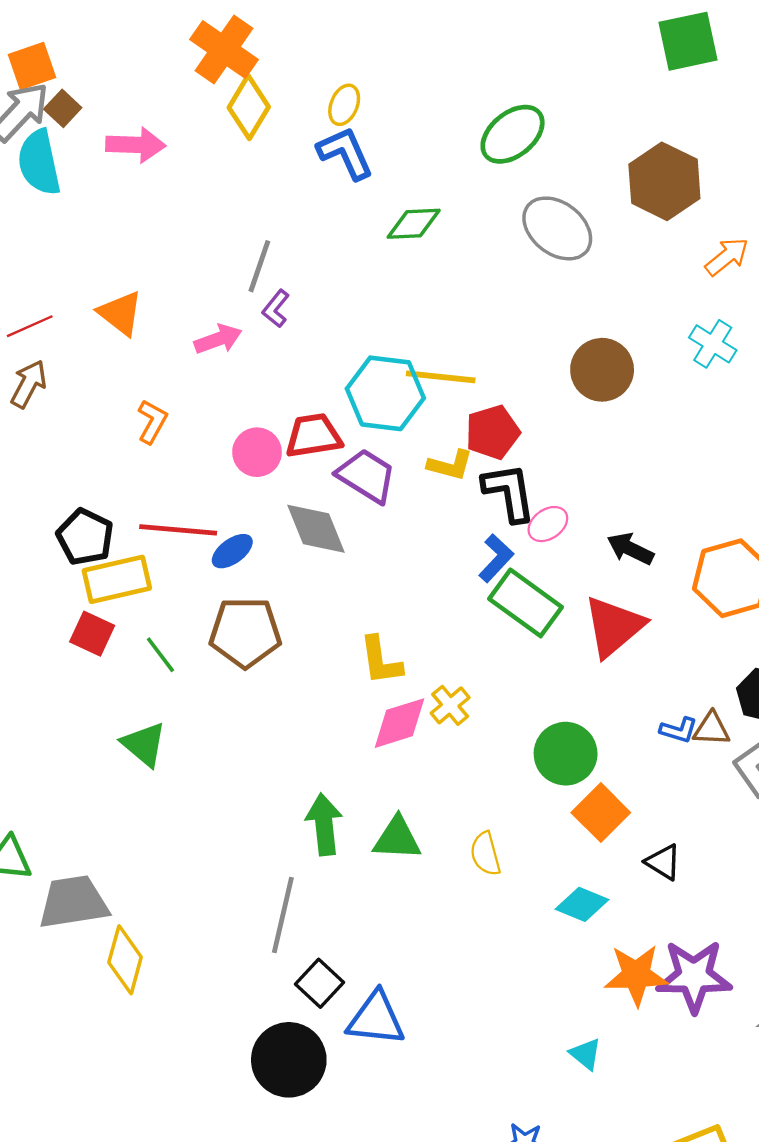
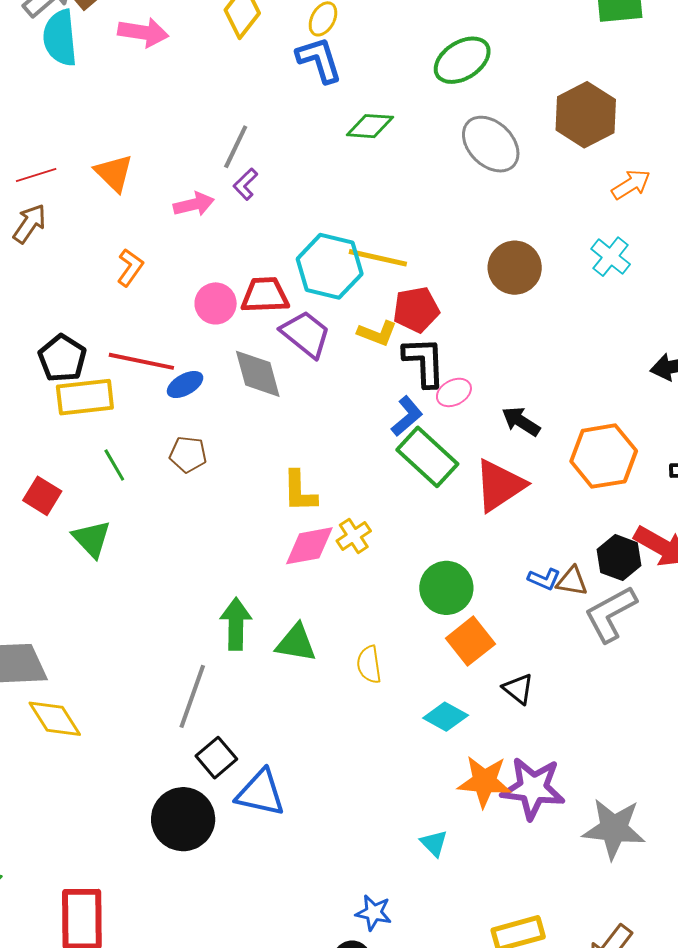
brown pentagon: (245, 632) -> (188, 454), size x0.6
red square: (92, 634) -> (42, 496), moved
yellow diamond: (125, 960) -> (55, 719), turned -54

